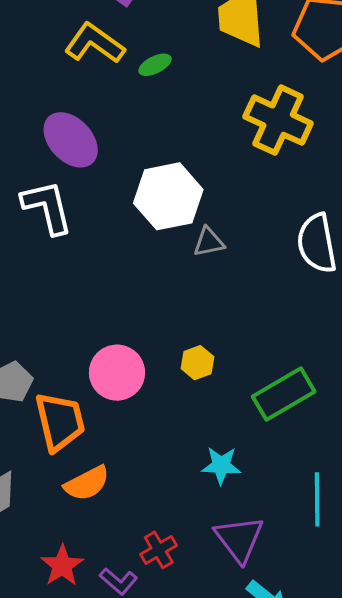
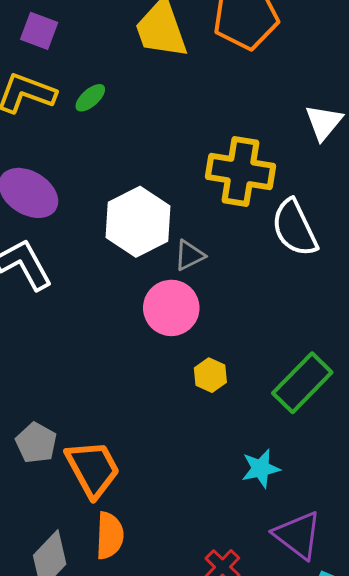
yellow cross: (278, 120) -> (240, 171), moved
pink circle: (117, 373) -> (171, 308), moved
orange semicircle: (87, 483) -> (110, 536), moved, turned -45

